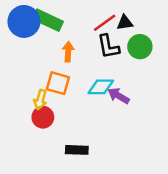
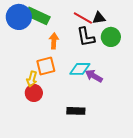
red line: (105, 23) -> (83, 18), turned 66
orange square: (58, 83) -> (46, 66), turned -30
black rectangle: (77, 150) -> (76, 111), moved

